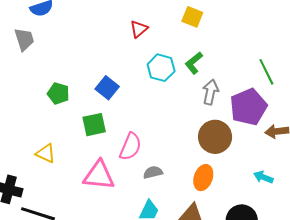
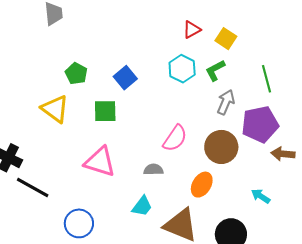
yellow square: (192, 17) -> (226, 39), moved
red triangle: (139, 29) -> (192, 30), moved
green line: (266, 72) -> (266, 79), moved
pink semicircle: (130, 147) -> (175, 138), moved
yellow triangle: (46, 153) -> (55, 109), moved, size x1.4

